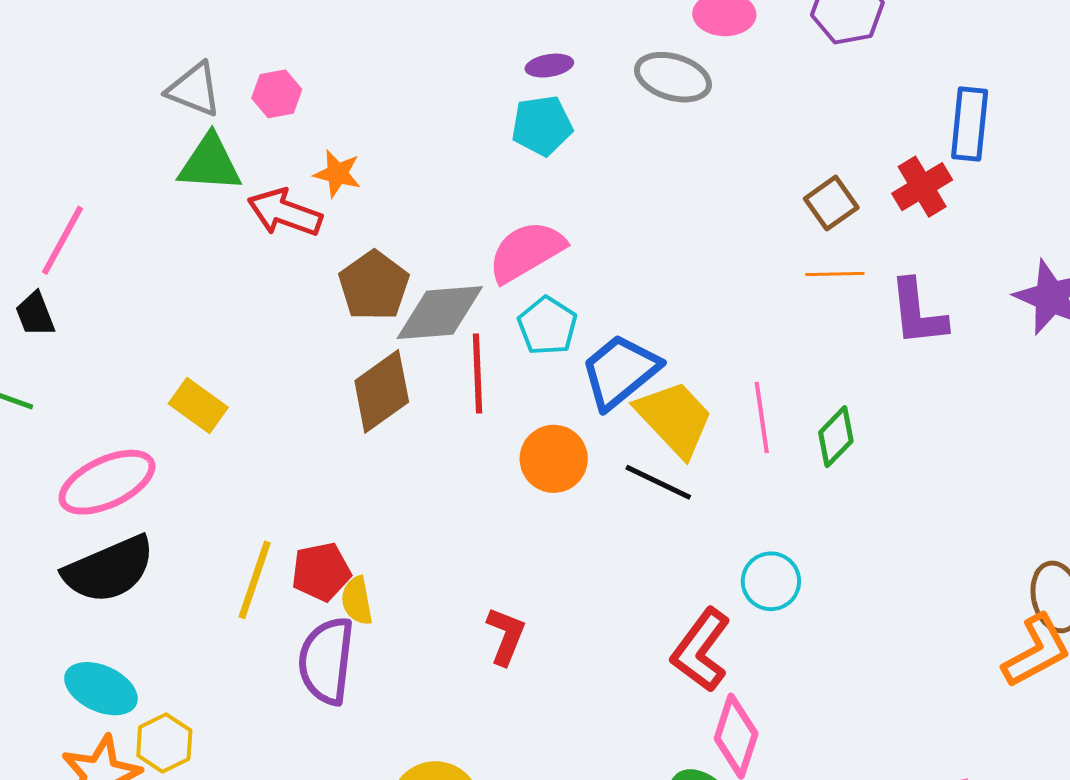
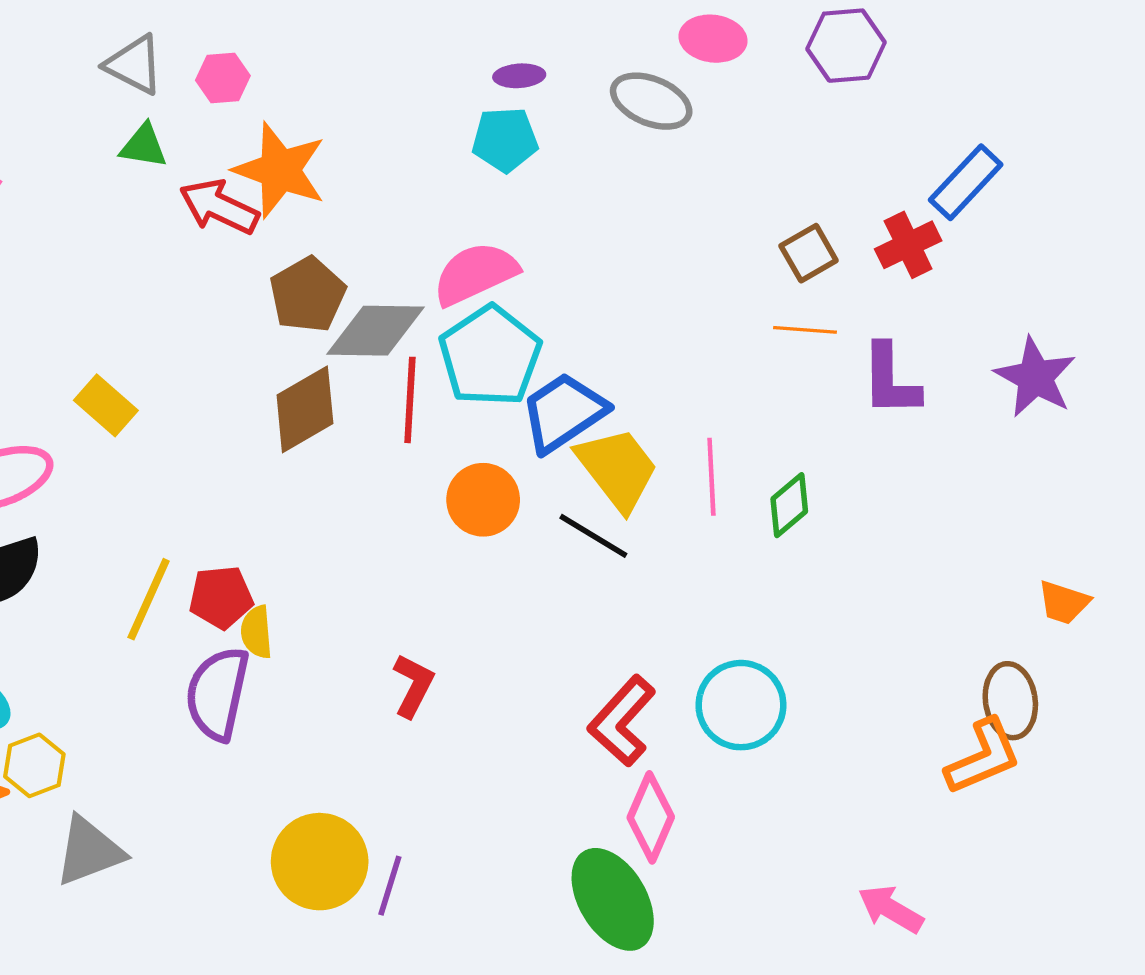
blue rectangle: (970, 124) -> (966, 182), turned 32
green triangle: (210, 163) -> (144, 146), size x0.7
orange star: (337, 174) -> (280, 170), size x1.8
cyan pentagon: (547, 326) -> (490, 356), size x1.6
cyan circle: (771, 581) -> (741, 705), moved, size x1.4

